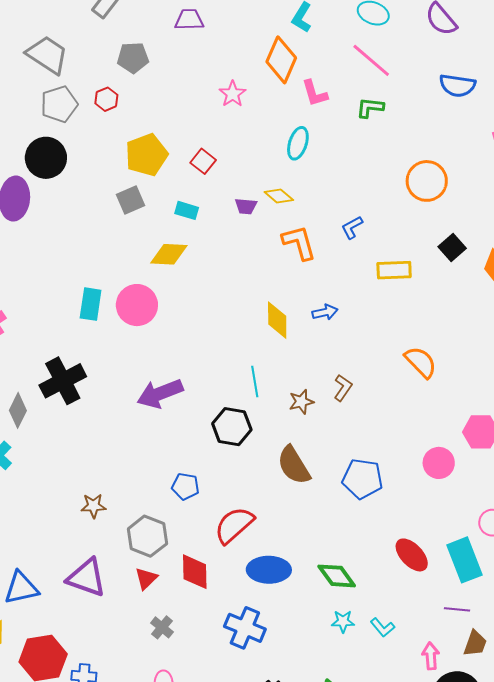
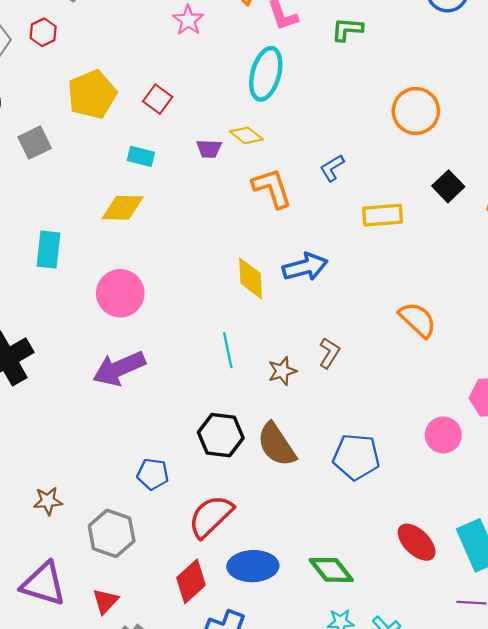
cyan ellipse: (298, 143) -> (266, 74), size x1.4
gray square: (131, 200) -> (35, 143), moved
cyan rectangle: (91, 304) -> (49, 250), moved
pink circle: (137, 305) -> (120, 293), moved
blue arrow: (325, 312) -> (305, 267), size x1.5
black hexagon: (232, 427) -> (221, 435), moved
red diamond: (195, 572) -> (191, 581), moved, turned 51
red triangle: (146, 578) -> (105, 601), moved

